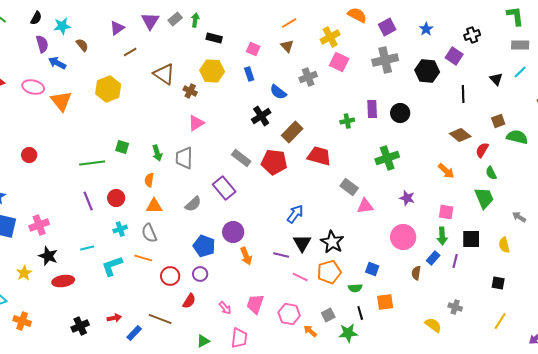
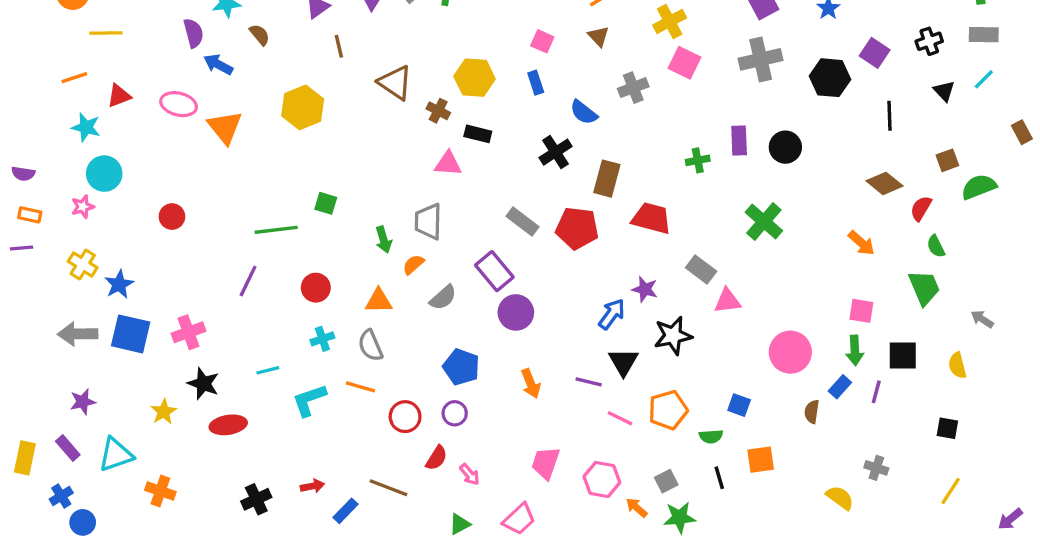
black cross: (472, 35) -> (929, 41), moved
black rectangle: (214, 38) -> (478, 134), moved
brown line: (130, 52) -> (339, 46), turned -72
pink triangle: (196, 123) -> (448, 164), turned 36
brown rectangle: (292, 132) -> (607, 179), turned -30
green semicircle: (517, 137) -> (979, 187), turned -35
green arrow: (157, 153) -> (384, 240), moved
green cross: (387, 158) -> (764, 222), turned -30
orange semicircle: (149, 180) -> (413, 264), moved, turned 40
purple star: (407, 198) -> (645, 289), moved
purple line: (88, 201) -> (248, 281), moved, turned 48
purple circle: (233, 232) -> (516, 312), moved
black star: (332, 242) -> (673, 336), moved, turned 30
pink arrow: (225, 308) -> (470, 474), moved
green star: (348, 333) -> (680, 517), moved
pink trapezoid: (239, 338) -> (519, 519), turned 40

